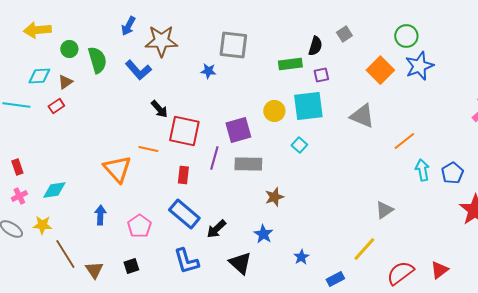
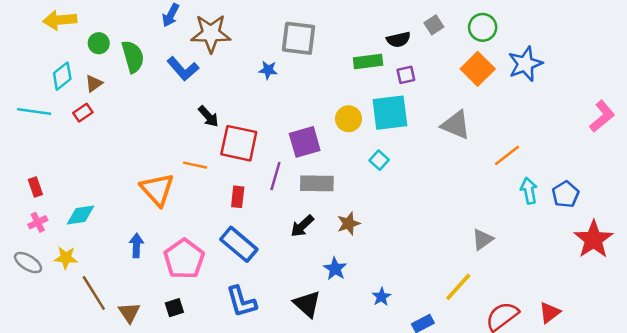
green circle: (406, 36) -> (483, 27), moved
black semicircle: (315, 46) -> (399, 40), turned 60
cyan diamond: (39, 76) -> (62, 76), turned -35
pink pentagon: (139, 226) -> (184, 259), size x1.4
black arrow: (216, 229) -> (302, 226), moved

